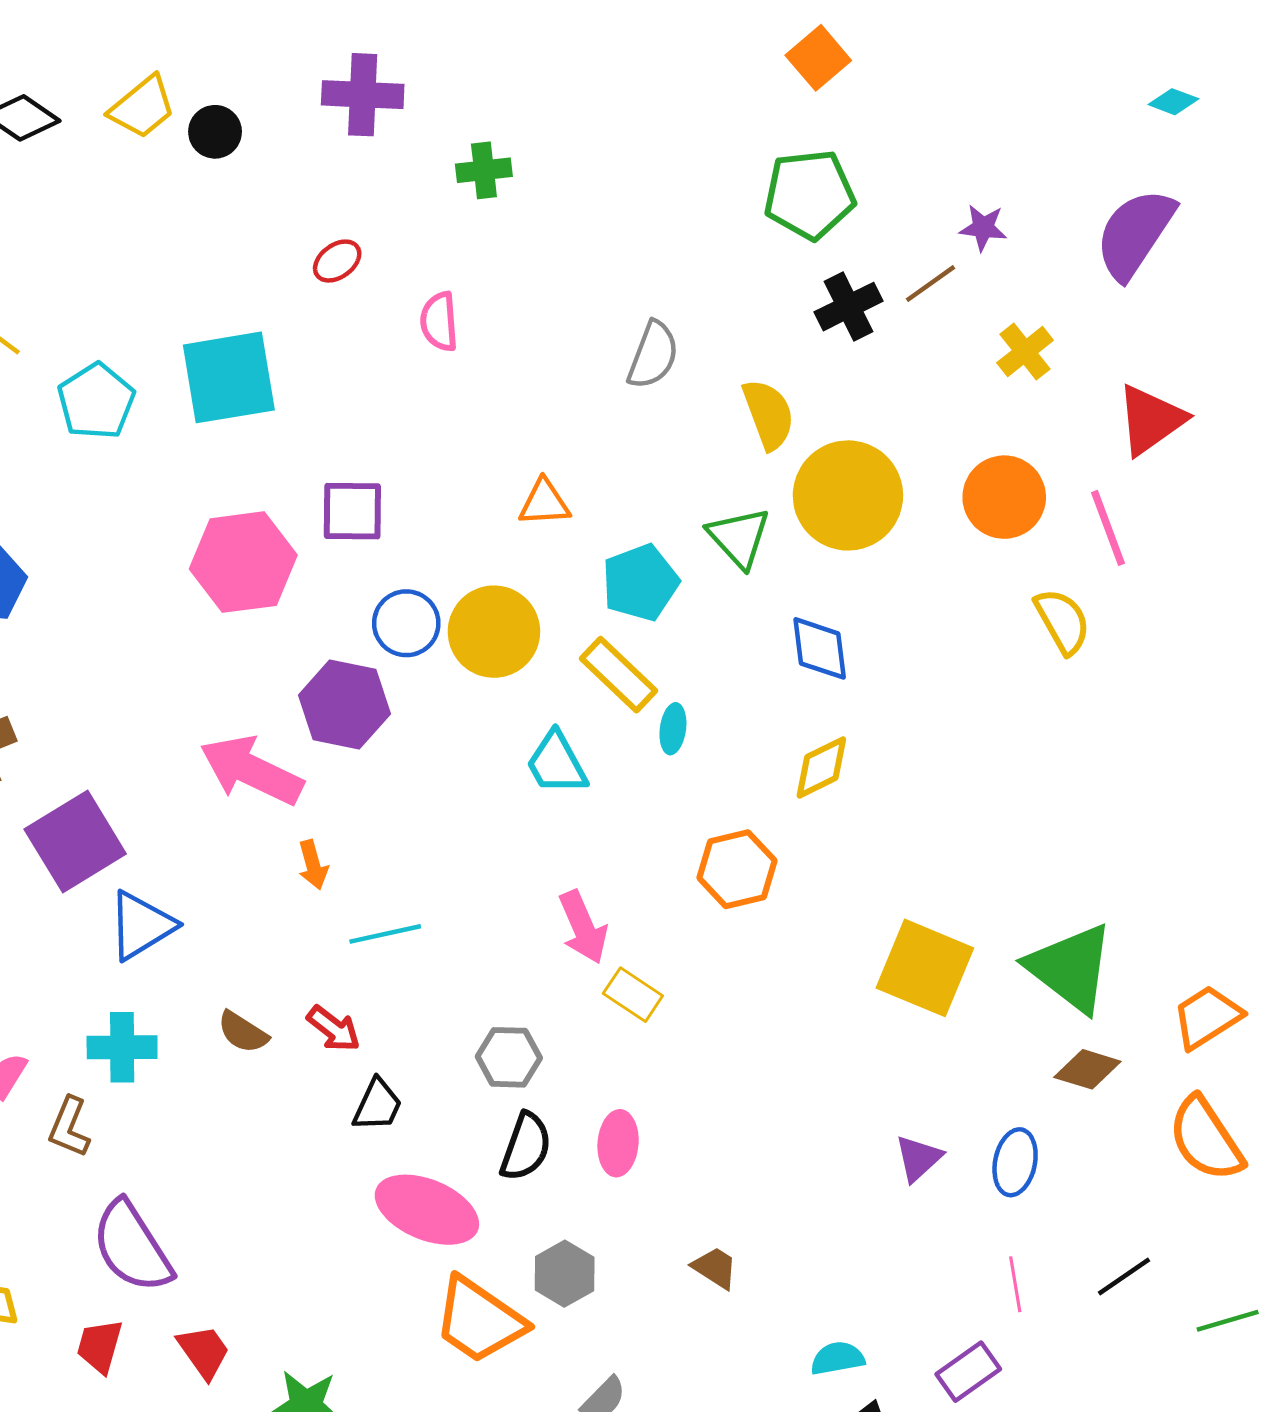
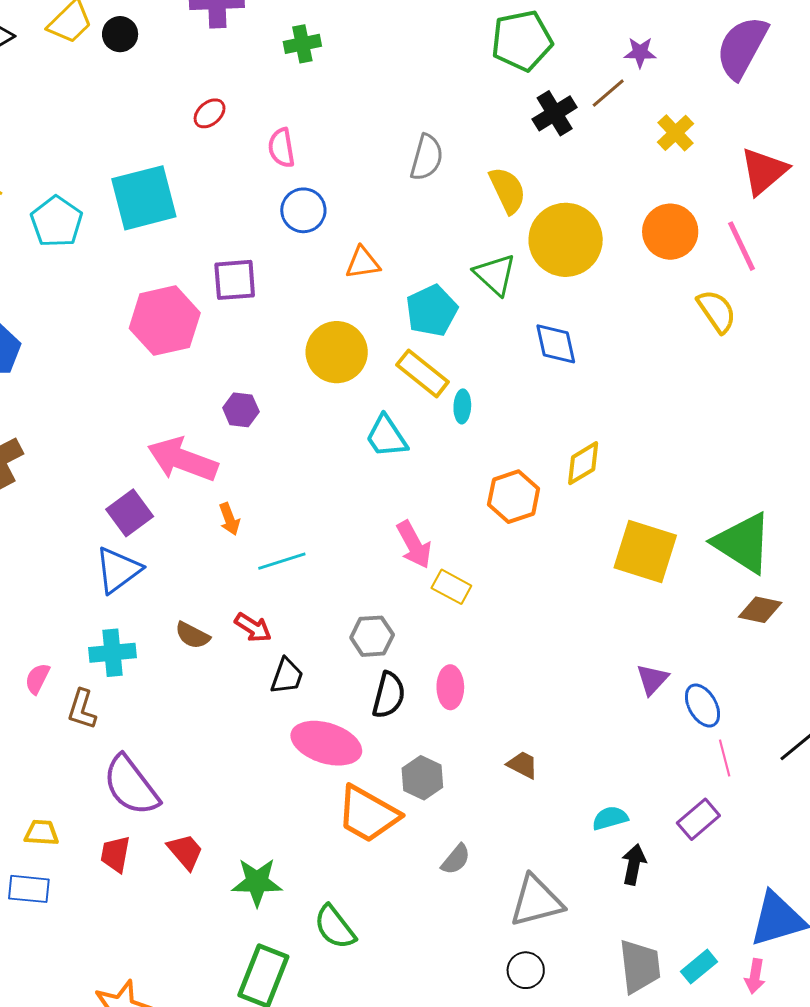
blue circle: (406, 623) -> (303, 210), moved
purple hexagon: (344, 704) -> (241, 410), size x0.6
yellow diamond: (821, 767) -> (583, 463), moved
purple square: (75, 841) -> (130, 513), moved, size x0.7
blue ellipse: (1015, 1162) -> (703, 706), moved, turned -36

